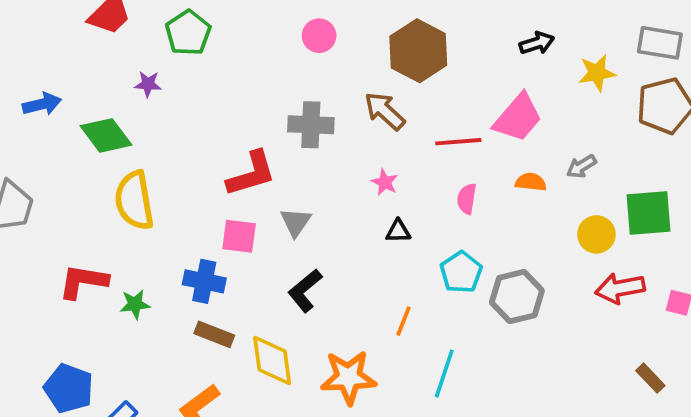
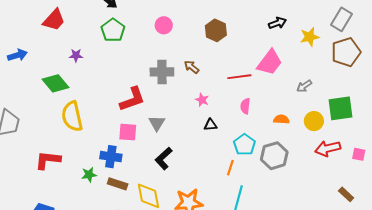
green pentagon: (188, 33) -> (113, 30), moved
gray rectangle: (660, 43) -> (342, 19), turned -65
brown hexagon: (418, 51) -> (216, 30), size x0.7
blue arrow: (42, 104) -> (17, 55), moved
brown arrow: (385, 111) -> (192, 67), moved, size x0.7
orange semicircle: (531, 182) -> (281, 119), moved
green star: (135, 304) -> (89, 175), moved
orange line: (404, 321) -> (230, 168), moved

